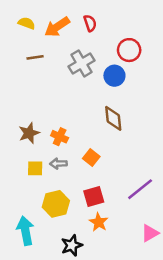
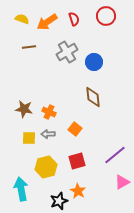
red circle: (129, 50) -> (106, 16), moved
brown star: (29, 133) -> (24, 109), turned 30
orange star: (99, 222) -> (78, 191), moved
pink triangle: (150, 233) -> (122, 182), moved

